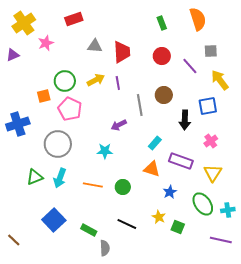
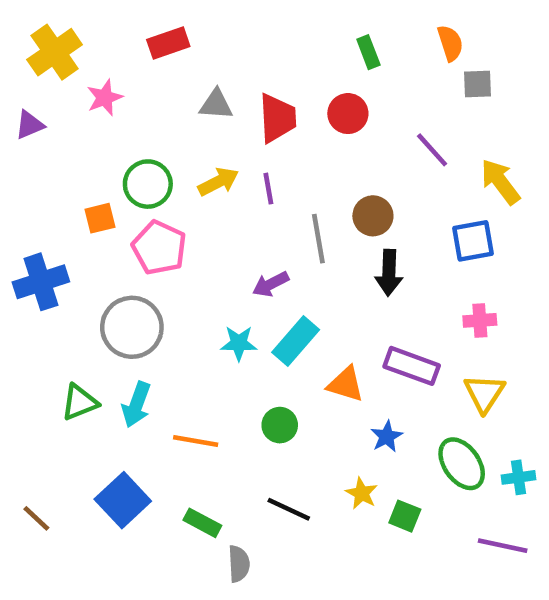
orange semicircle: (198, 19) -> (450, 43), size x0.7
gray square: (211, 51) -> (478, 84), moved
red circle: (162, 56) -> (348, 114), moved
black arrow: (185, 120) -> (389, 273), moved
pink cross: (211, 141) -> (480, 320), turned 32
cyan rectangle: (155, 143) -> (296, 341), moved, size x1.5
orange line: (93, 185) -> (196, 441), moved
brown line: (14, 240) -> (36, 518), moved

